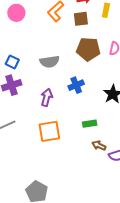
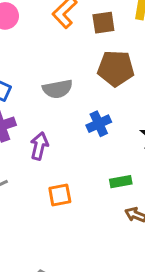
purple arrow: (47, 97) -> (39, 146), moved
orange square: (49, 131) -> (60, 195), size x0.7

